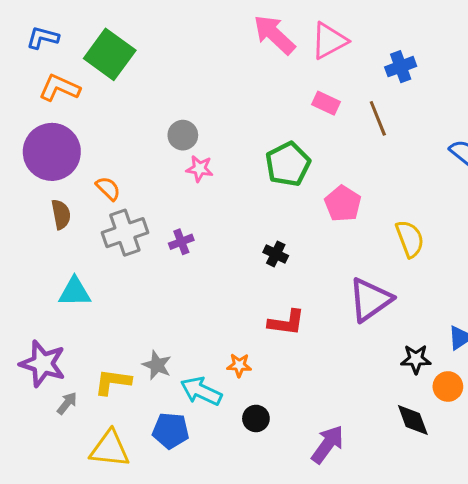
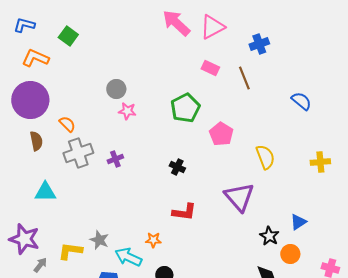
green square: (110, 54) -> (68, 36), size x0.6
purple triangle: (370, 300) -> (239, 197), turned -36
black star: (416, 359) -> (269, 236), turned 30

